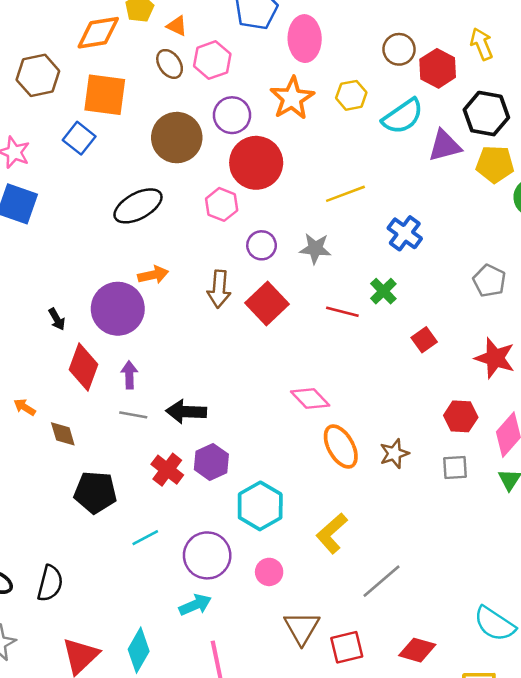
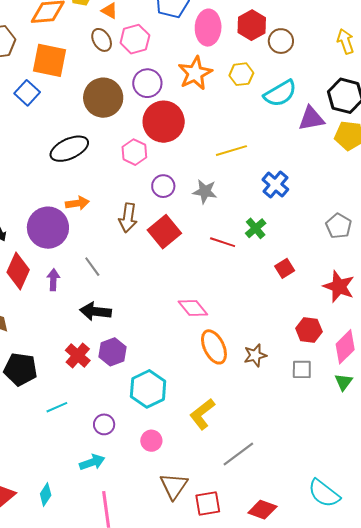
red hexagon: (438, 68) -> (252, 25), moved
gray line: (133, 415) -> (92, 267), moved, turned 40
purple circle: (207, 555) -> (104, 424), size x0.6
cyan diamond: (139, 650) -> (46, 494), size x0.7

